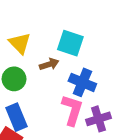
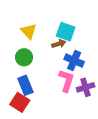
brown arrow: (49, 64) -> (59, 44), moved

